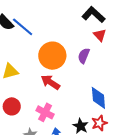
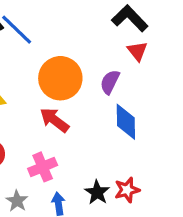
blue diamond: (98, 98) -> (126, 122), moved
pink cross: (45, 112) -> (43, 167), turned 36

